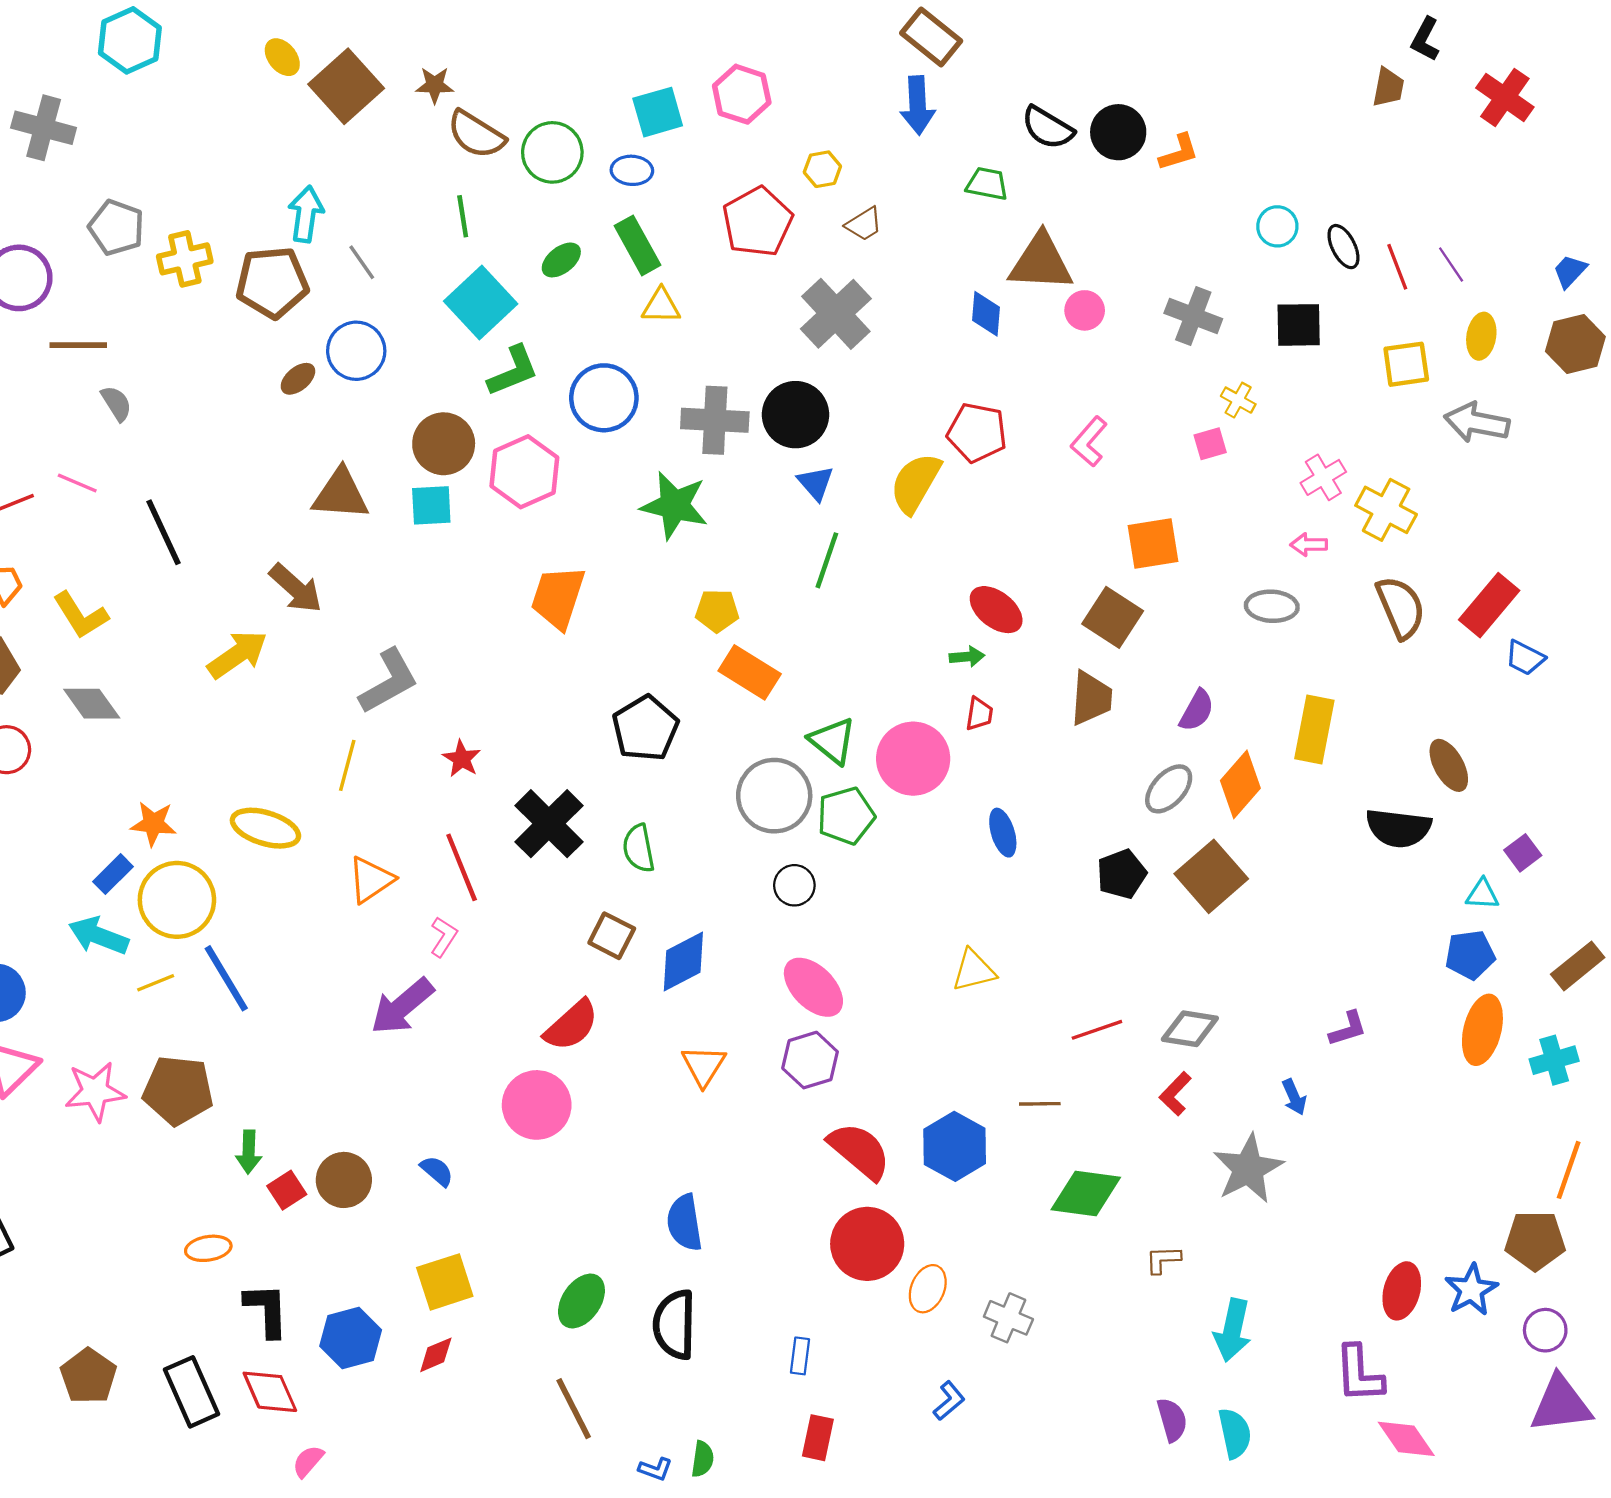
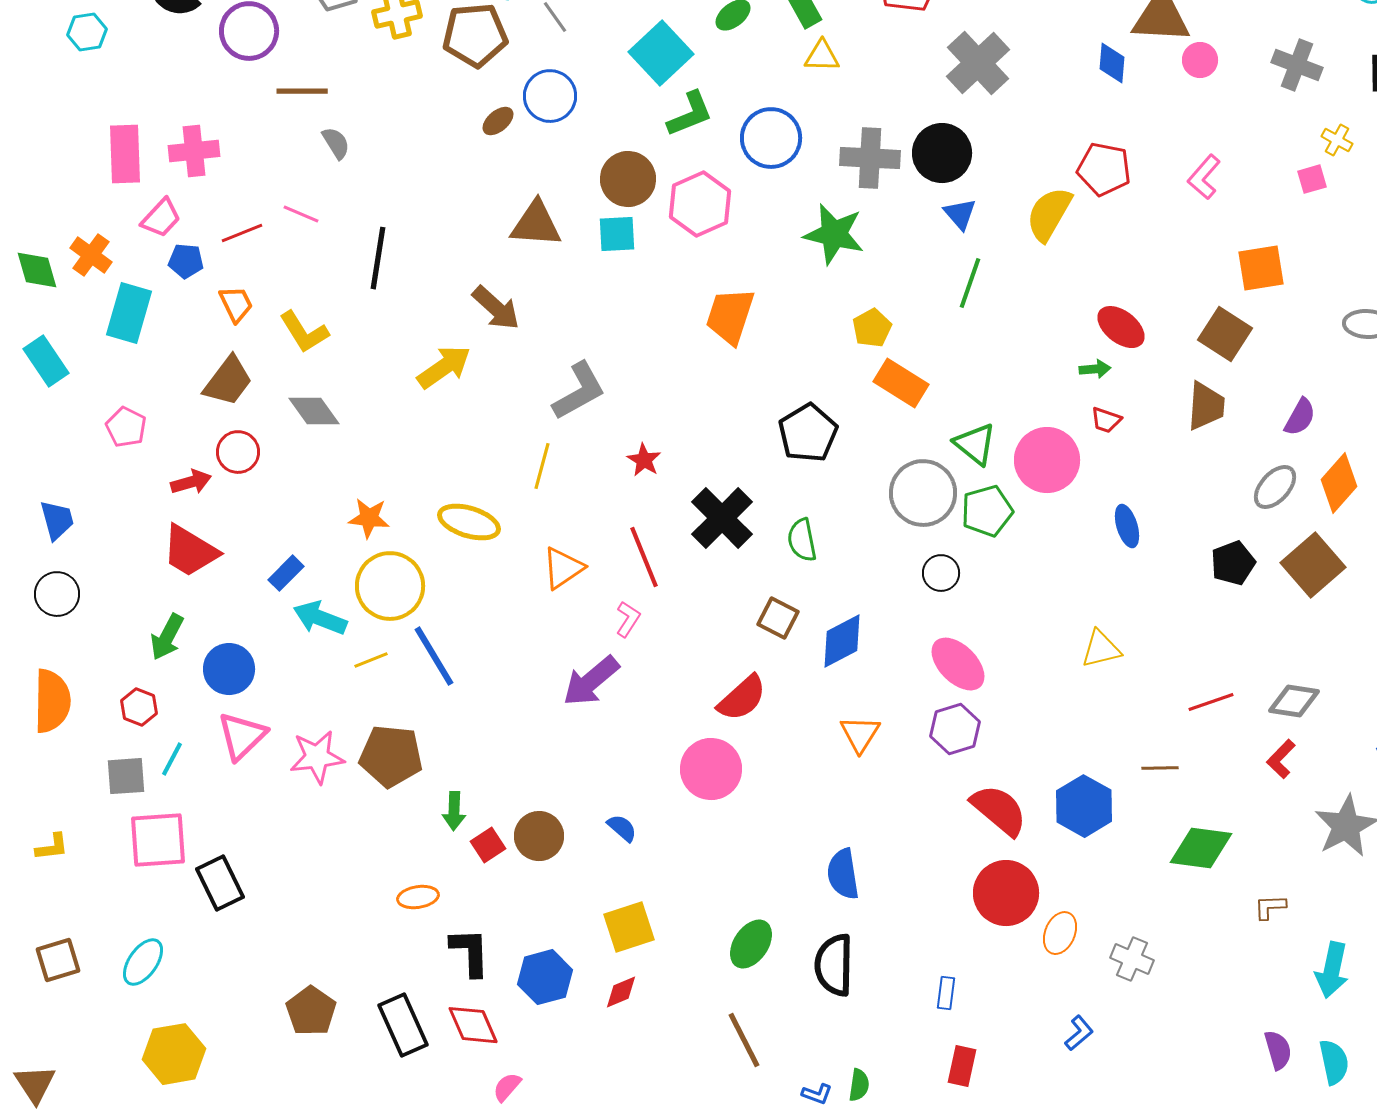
black line: (163, 532) -> (378, 258), turned 34
yellow pentagon: (717, 611) -> (872, 328), turned -30
red trapezoid: (979, 714) -> (1106, 420), turned 100
blue rectangle: (113, 874) -> (286, 573), moved

